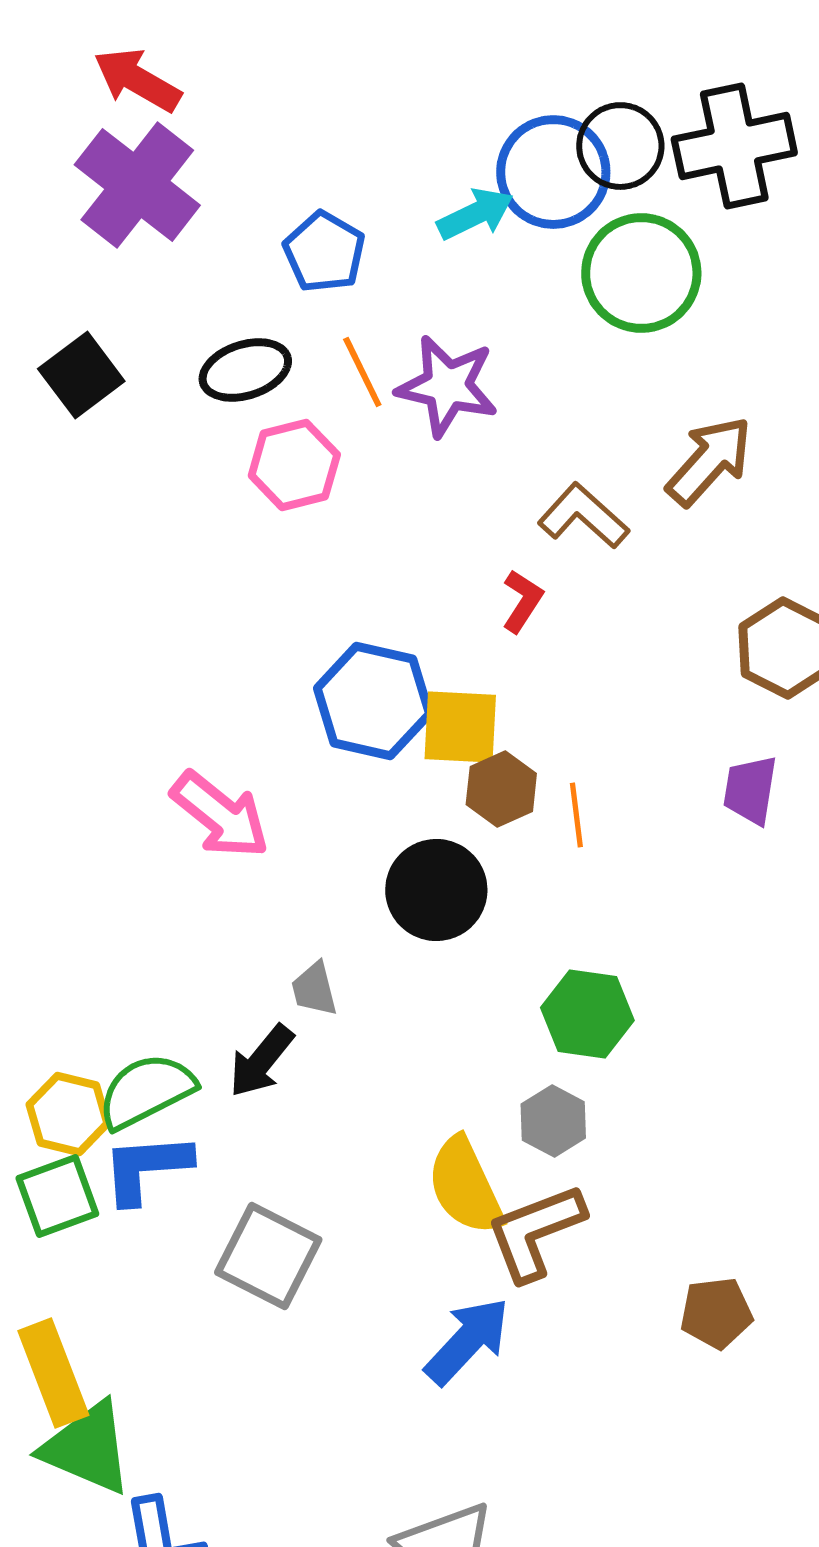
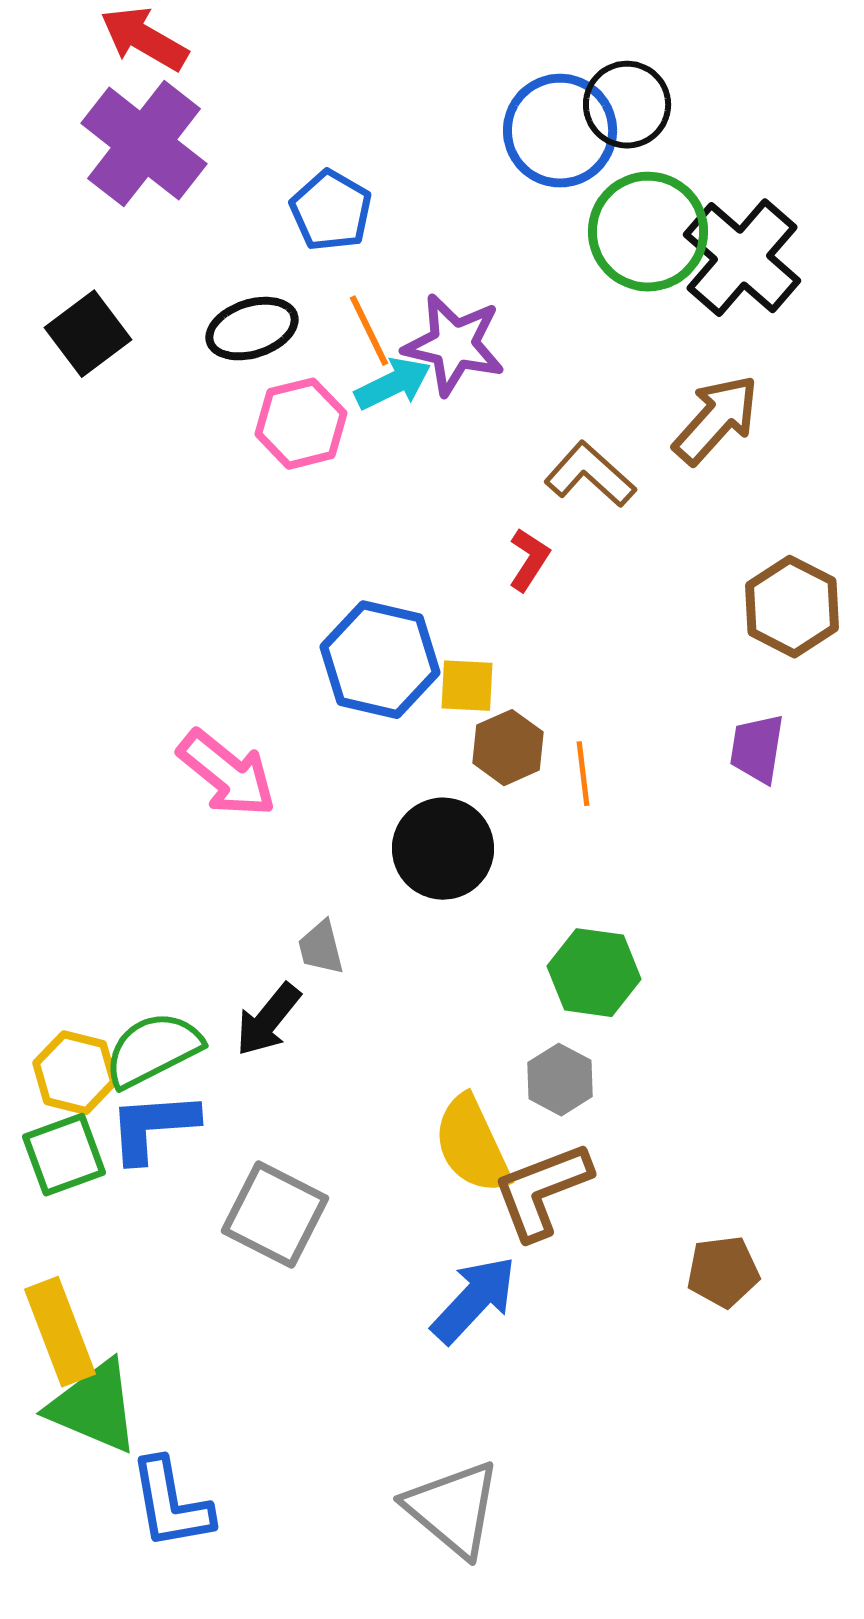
black cross: (734, 146) -> (742, 258), moved, turned -37
cyan arrow: (475, 214) -> (393, 384), moved
yellow square: (460, 727) -> (467, 686), size x0.7

